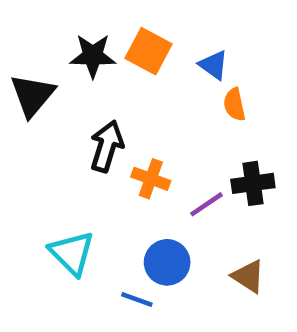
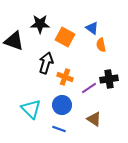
orange square: (148, 51) -> (65, 37), moved
black triangle: (32, 95) -> (14, 41), turned -50
blue circle: (167, 262) -> (62, 105), moved
brown triangle: (248, 276) -> (94, 119), moved

